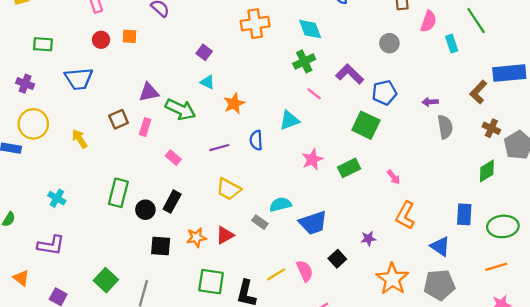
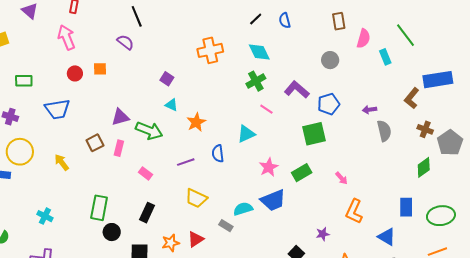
green square: (366, 125) -> (314, 134), turned -35
black circle: (145, 210) -> (112, 232), moved
blue trapezoid: (313, 223) -> (273, 200), moved

